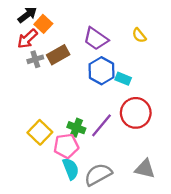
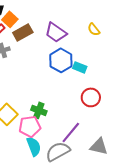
brown rectangle: (58, 55) -> (23, 32), moved
red circle: (136, 113) -> (91, 97), size x0.7
purple line: (102, 125) -> (71, 132), moved

